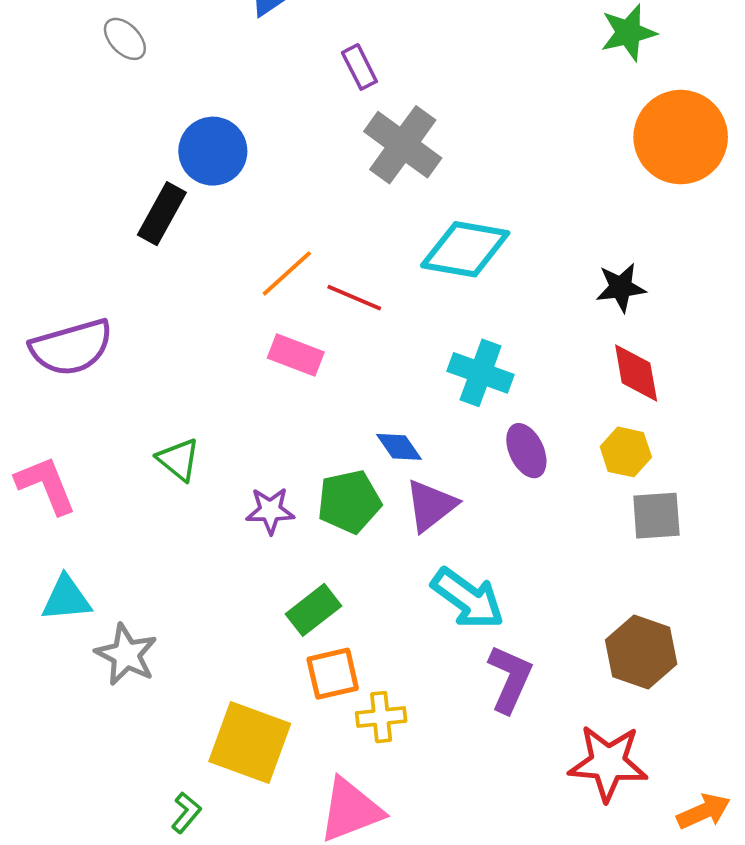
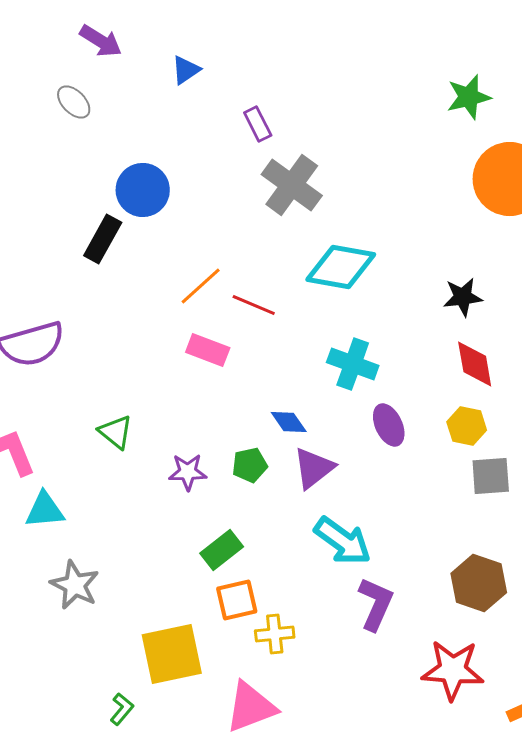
green pentagon: (349, 502) -> (250, 465), size x0.7
cyan triangle: (66, 598) -> (45, 510), moved
yellow square: (250, 743) -> (172, 654), turned -32

